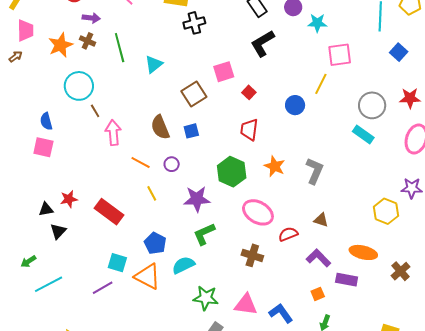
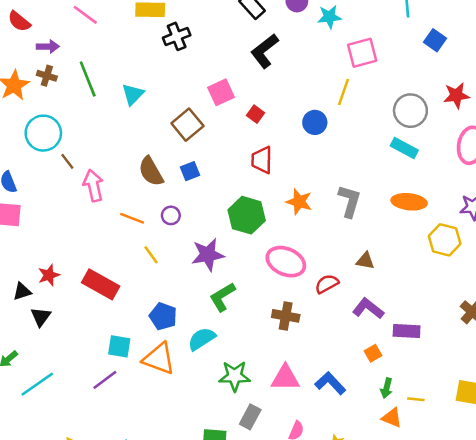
orange ellipse: (363, 252) -> (409, 202), moved

